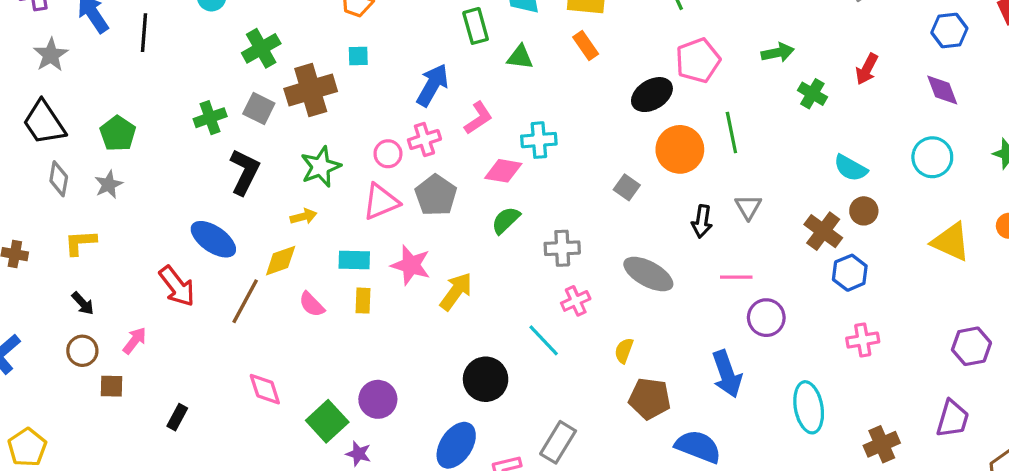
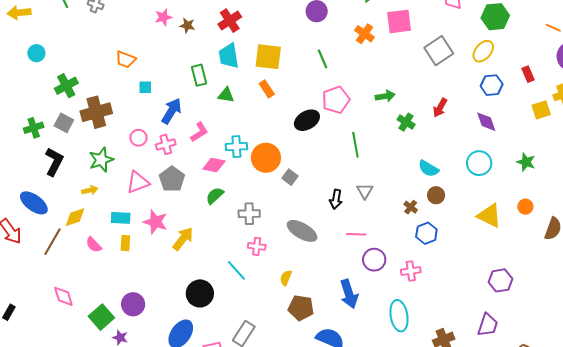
cyan square: (358, 56) -> (145, 87), moved
orange circle: (680, 149) -> (266, 158), moved
pink circle: (388, 154) -> (138, 138), moved
brown cross: (823, 231) -> (411, 207), size x0.6
pink cross: (576, 301) -> (257, 246), turned 30
pink cross: (863, 340) -> (411, 271), moved

